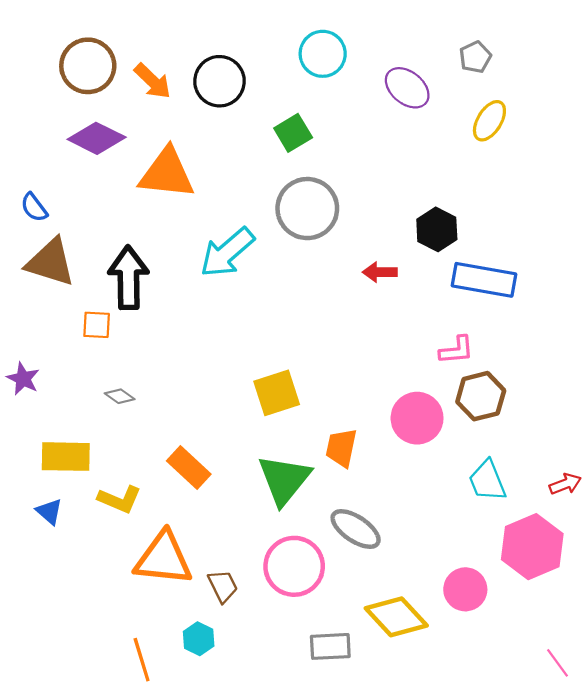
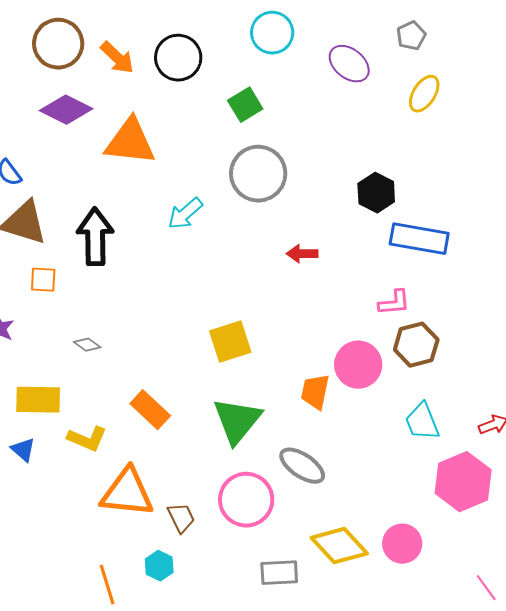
cyan arrow: (227, 252) -> (185, 214), size x0.7
red arrow: (380, 272) -> (302, 254), moved
orange square: (97, 325) -> (43, 280), moved
orange trapezoid: (341, 448) -> (315, 392), moved
pink circle: (465, 589) -> (402, 544), moved

